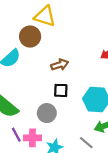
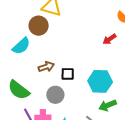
brown arrow: (60, 65) -> (46, 67), moved

